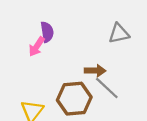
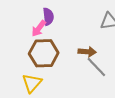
brown hexagon: (74, 99) -> (44, 53), moved

